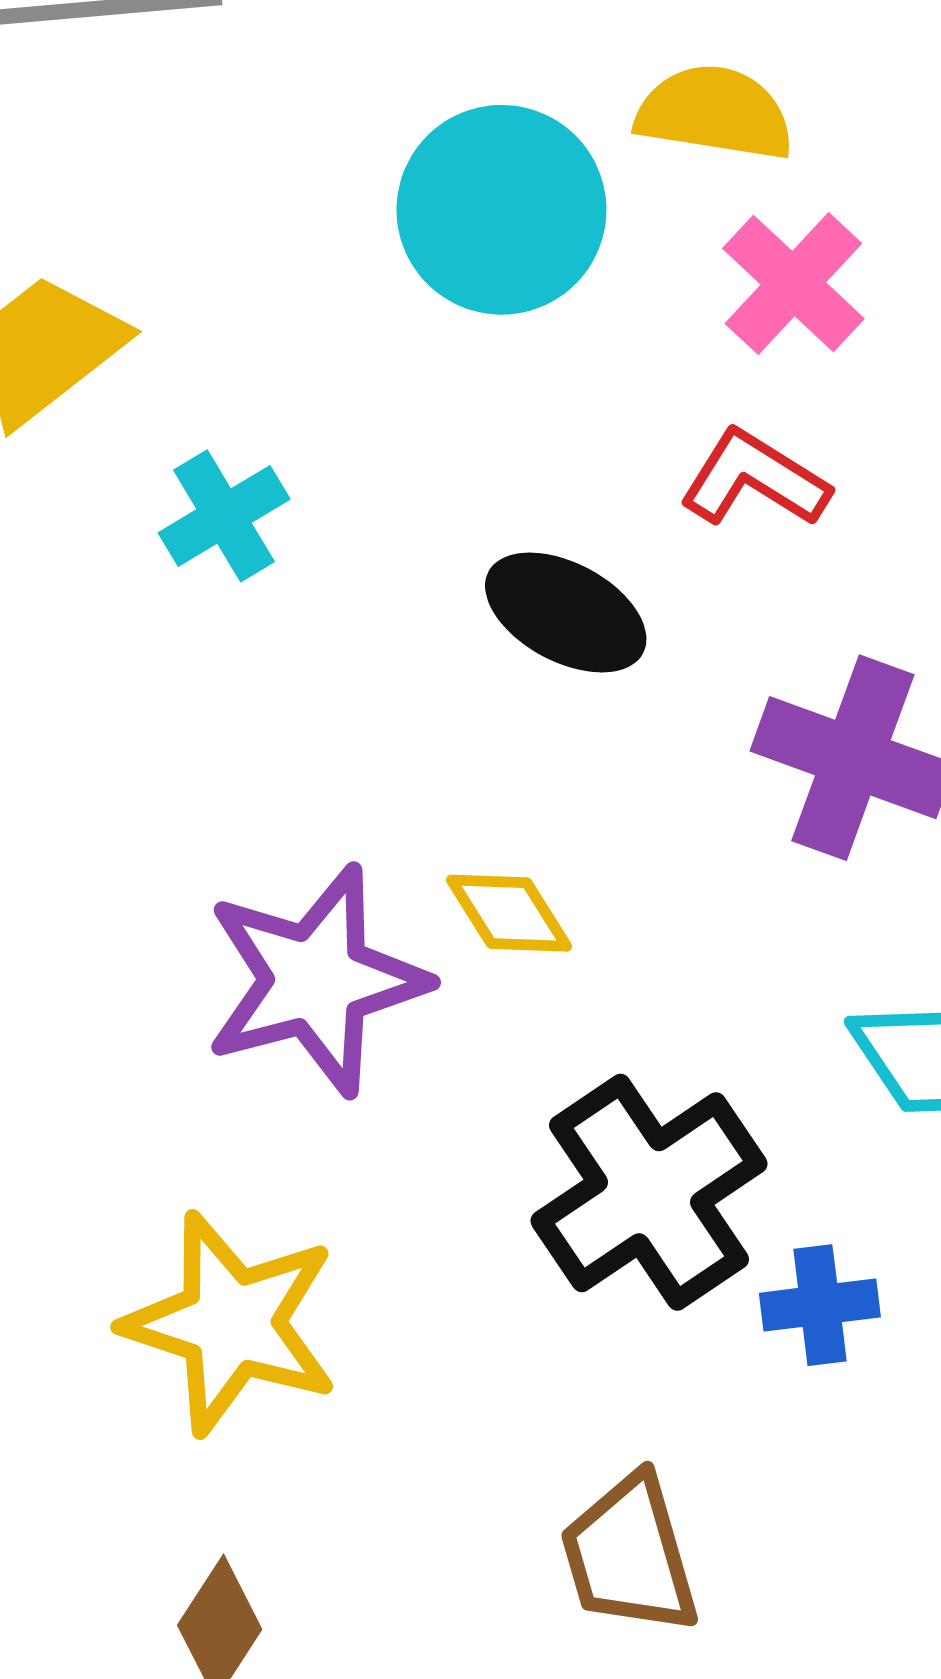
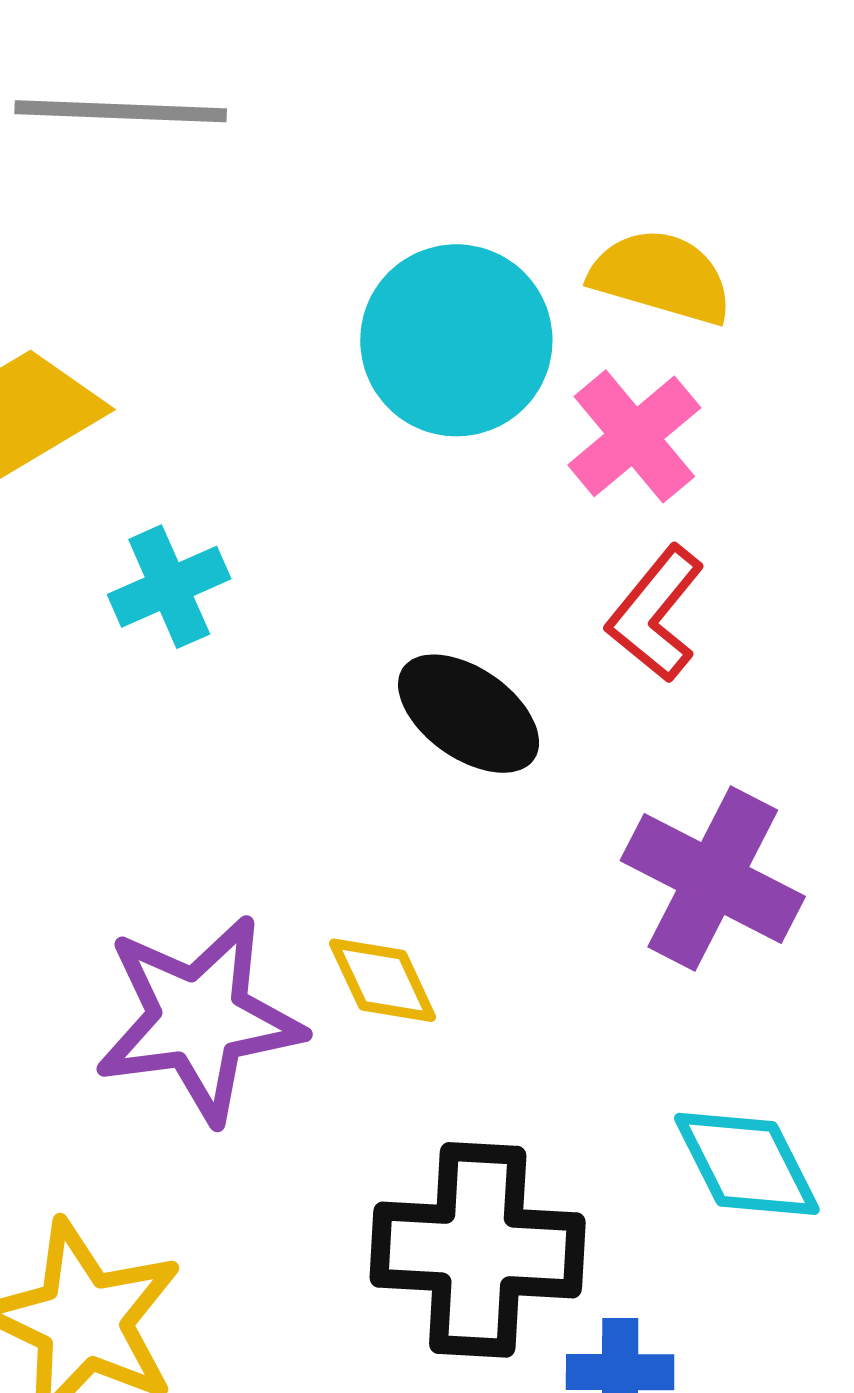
pink cross: (793, 284) -> (634, 436), moved
red L-shape: (755, 479) -> (655, 614), turned -90
black cross: (649, 1192) -> (478, 1250), turned 30

